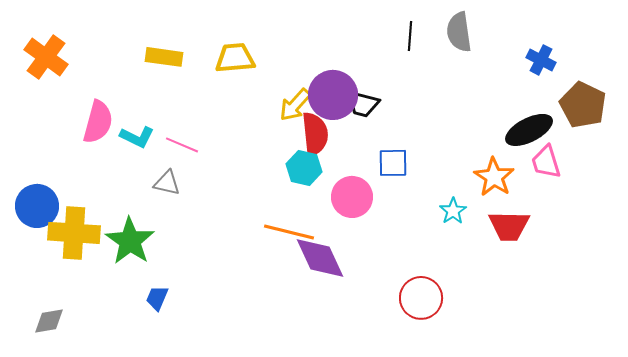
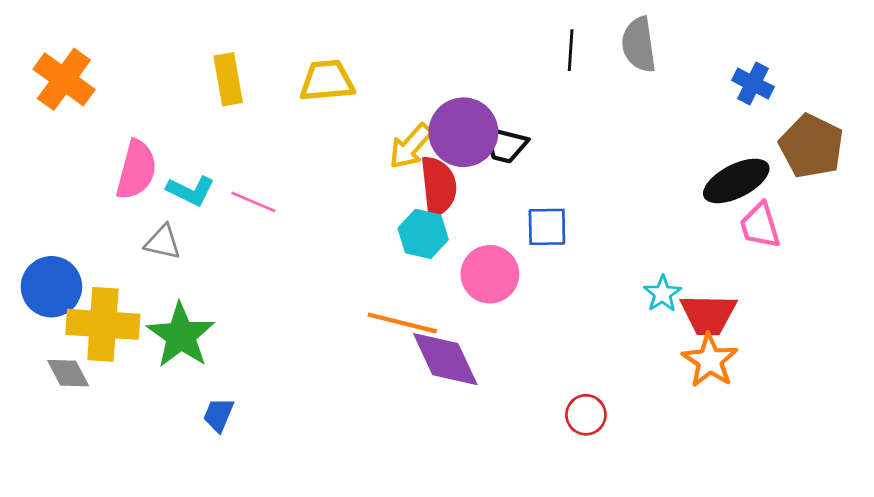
yellow rectangle: (164, 57) -> (228, 79), turned 72
orange star: (494, 177) -> (710, 361), moved
gray triangle: (167, 183) -> (163, 242), moved
cyan star: (453, 211) -> (662, 294), moved
red circle: (421, 298) -> (586, 415), size x0.7
gray diamond: (49, 321) -> (68, 373), moved, turned 72

